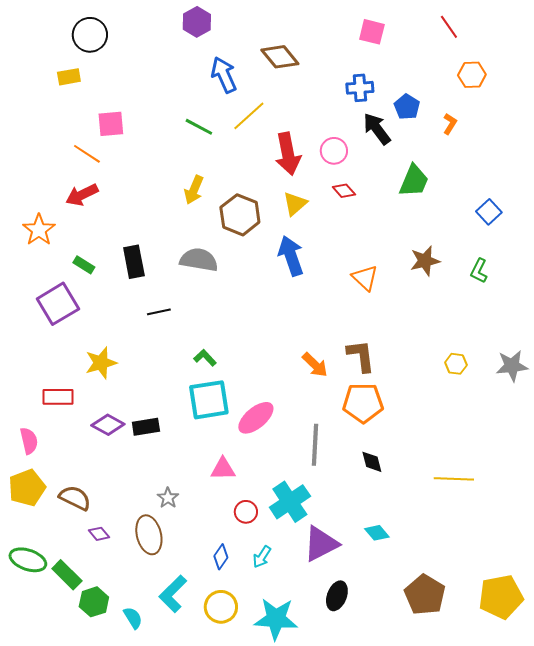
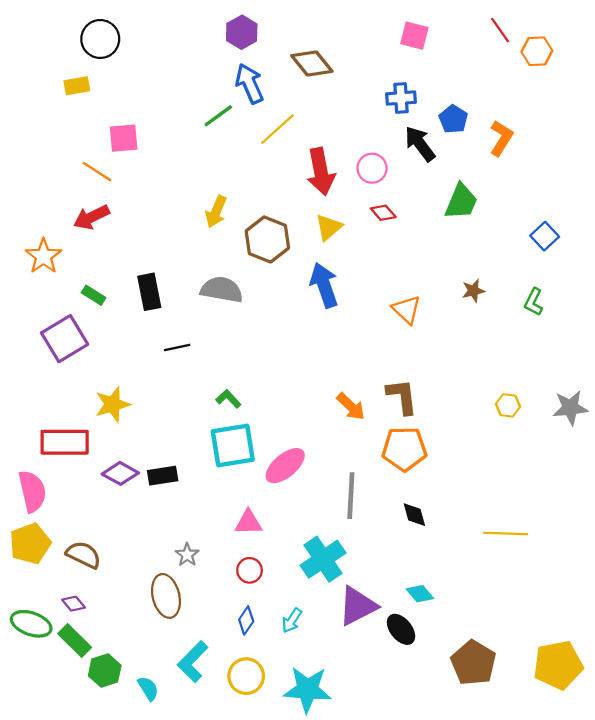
purple hexagon: (197, 22) -> (242, 32), moved
orange hexagon: (472, 75) -> (537, 51), moved
orange L-shape: (450, 124) -> (501, 138), size x1.5
green line: (199, 127) -> (218, 116), moved, turned -64
brown star: (425, 261) -> (473, 291), size x0.7
red rectangle: (58, 397) -> (65, 442), size x1.4
pink semicircle: (29, 441) -> (32, 491), size x1.4
red circle: (246, 512) -> (250, 570), moved
purple diamond: (99, 534) -> (74, 604), moved
black ellipse: (337, 596) -> (401, 629), moved, turned -60

